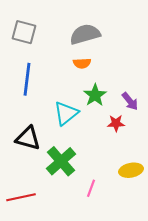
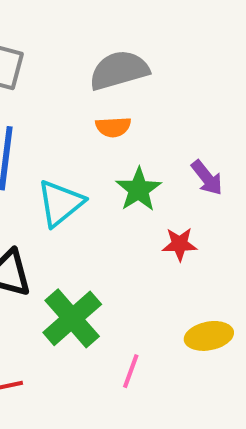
purple arrow: (130, 101) -> (207, 178), moved
cyan triangle: (66, 113) -> (60, 203), moved

